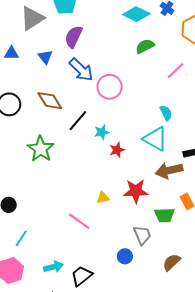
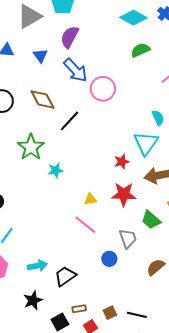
cyan star: (102, 132) -> (56, 170), moved
cyan triangle: (155, 139) -> (146, 143), turned 32
red star: (117, 150) -> (122, 162), moved
green trapezoid: (164, 215) -> (151, 220), turned 40
pink line: (79, 221) -> (85, 225), moved

